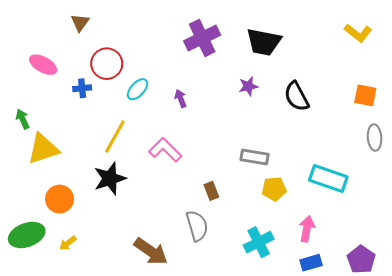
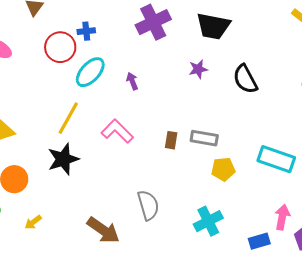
blue cross: (82, 88) -> (86, 31), moved
cyan ellipse: (138, 89) -> (90, 72), size x1.4
brown rectangle: (211, 191) -> (171, 140), moved, turned 30
pink arrow: (307, 229) -> (282, 217), moved
yellow arrow: (68, 243) -> (33, 222), moved

